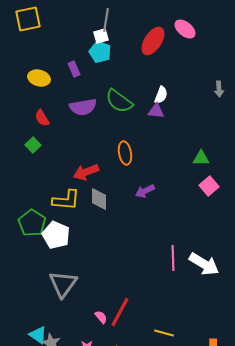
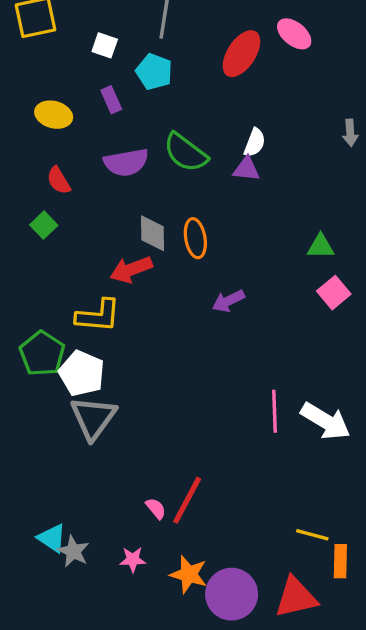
white square: (101, 36) -> (105, 45), moved, turned 35
gray diamond: (99, 199) -> (152, 233), moved
gray triangle: (63, 284) -> (93, 418), moved
yellow line: (164, 333) -> (312, 535), moved

